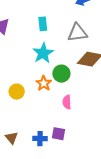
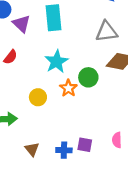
cyan rectangle: (43, 24) -> (53, 18), moved, size x1.6
cyan star: (43, 53) -> (57, 62), moved
pink semicircle: (67, 102) -> (117, 140), moved

